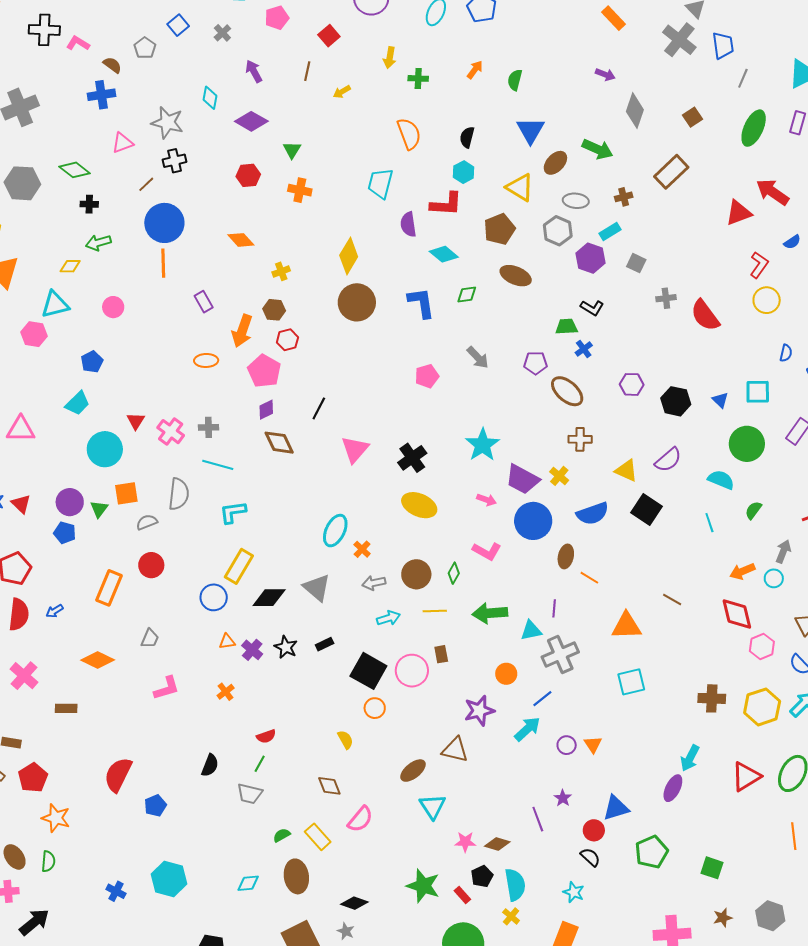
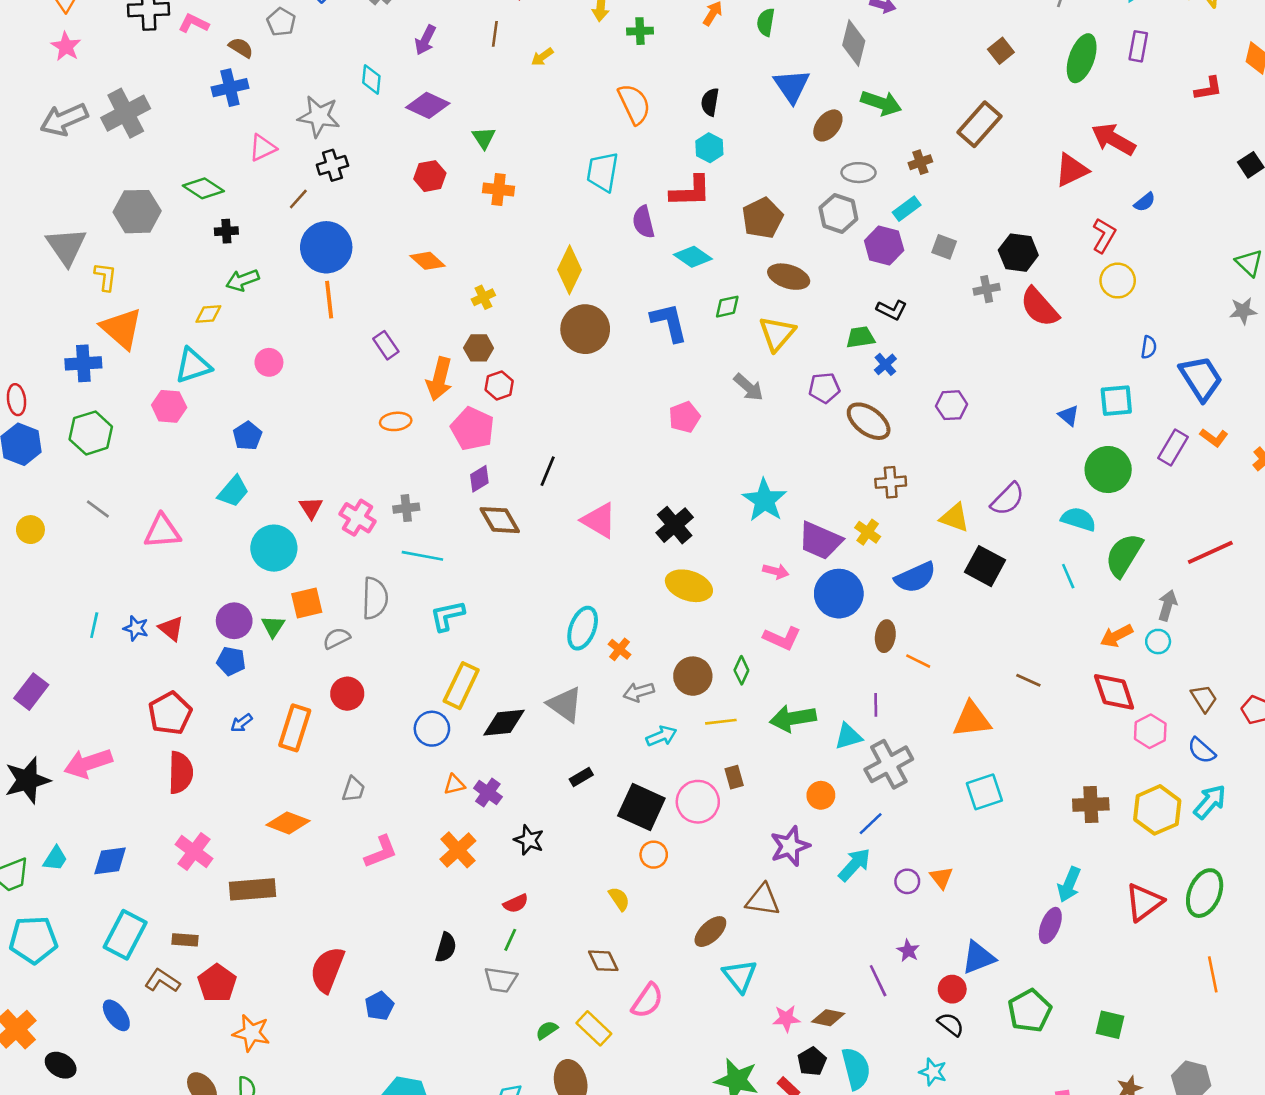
purple arrow: (254, 71) -> (425, 40), turned -120
gray diamond: (635, 111) -> (854, 43), moved
yellow triangle: (520, 187) -> (777, 334), moved, turned 44
black hexagon: (676, 401) -> (1018, 253), moved
pink triangle: (355, 449) -> (599, 520), turned -36
green semicircle: (753, 510) -> (1124, 555), size x1.8
blue arrow: (55, 611) -> (241, 723), moved
black star: (286, 647) -> (529, 840), moved
orange cross: (226, 692) -> (458, 850), size x1.6
brown rectangle: (66, 708) -> (252, 889), size x1.6

